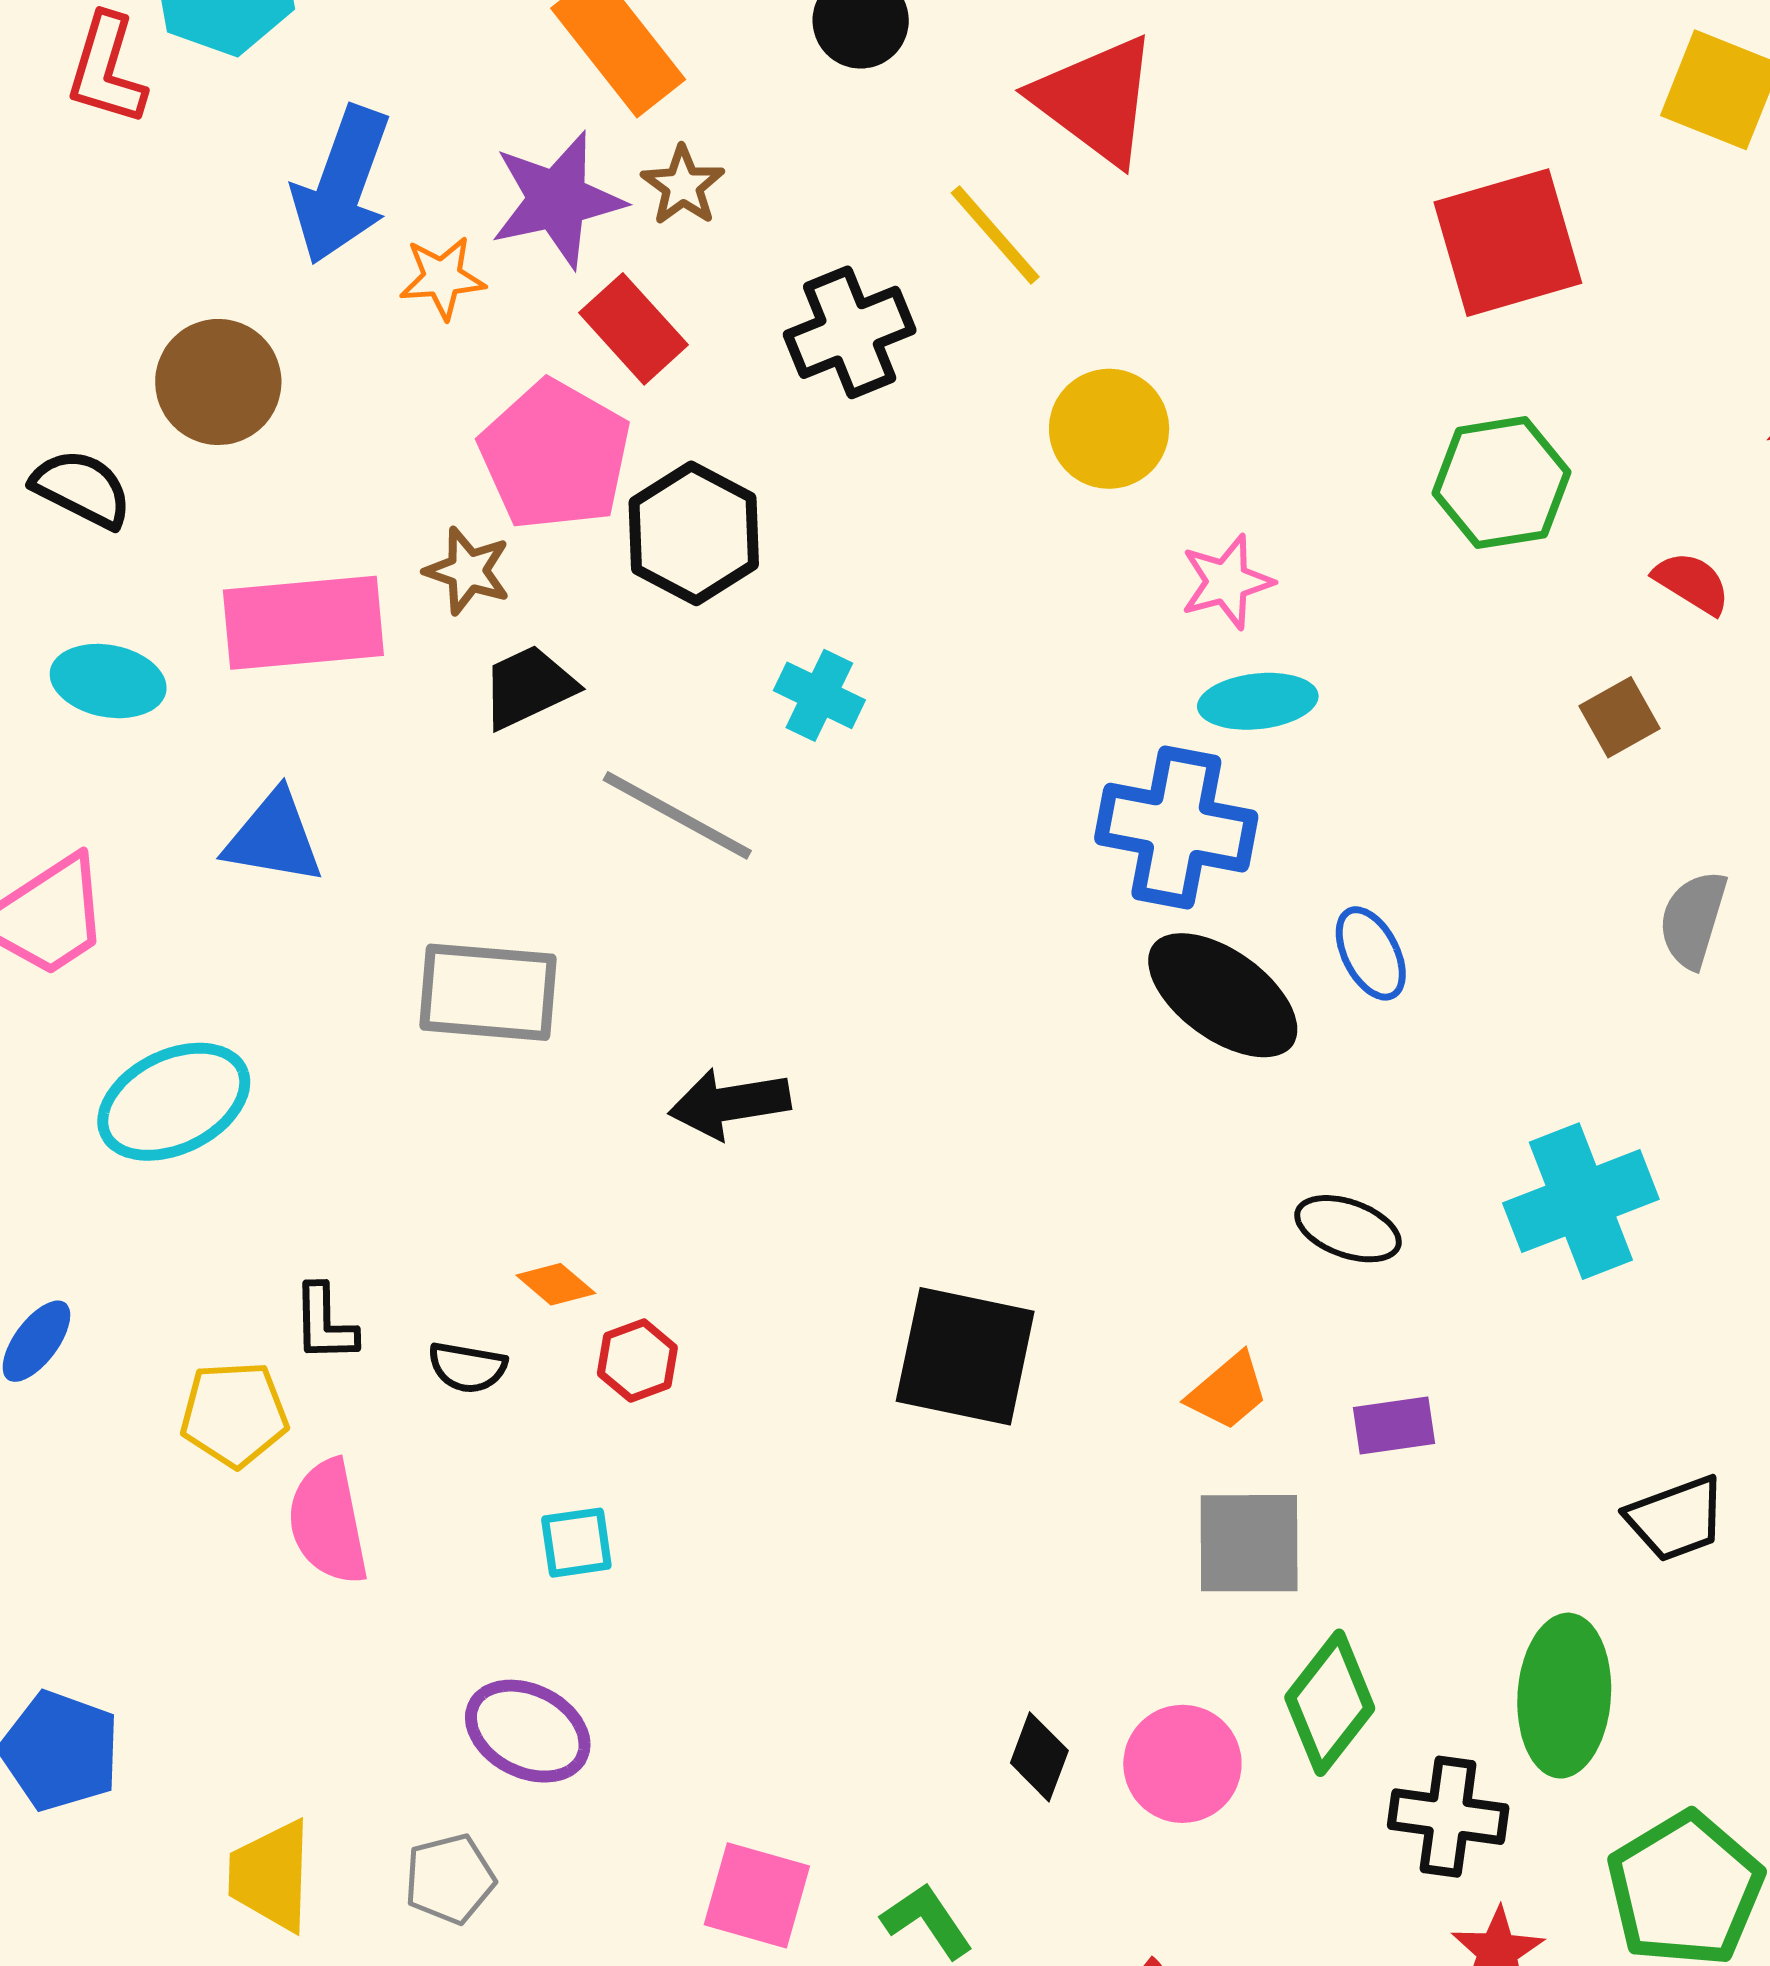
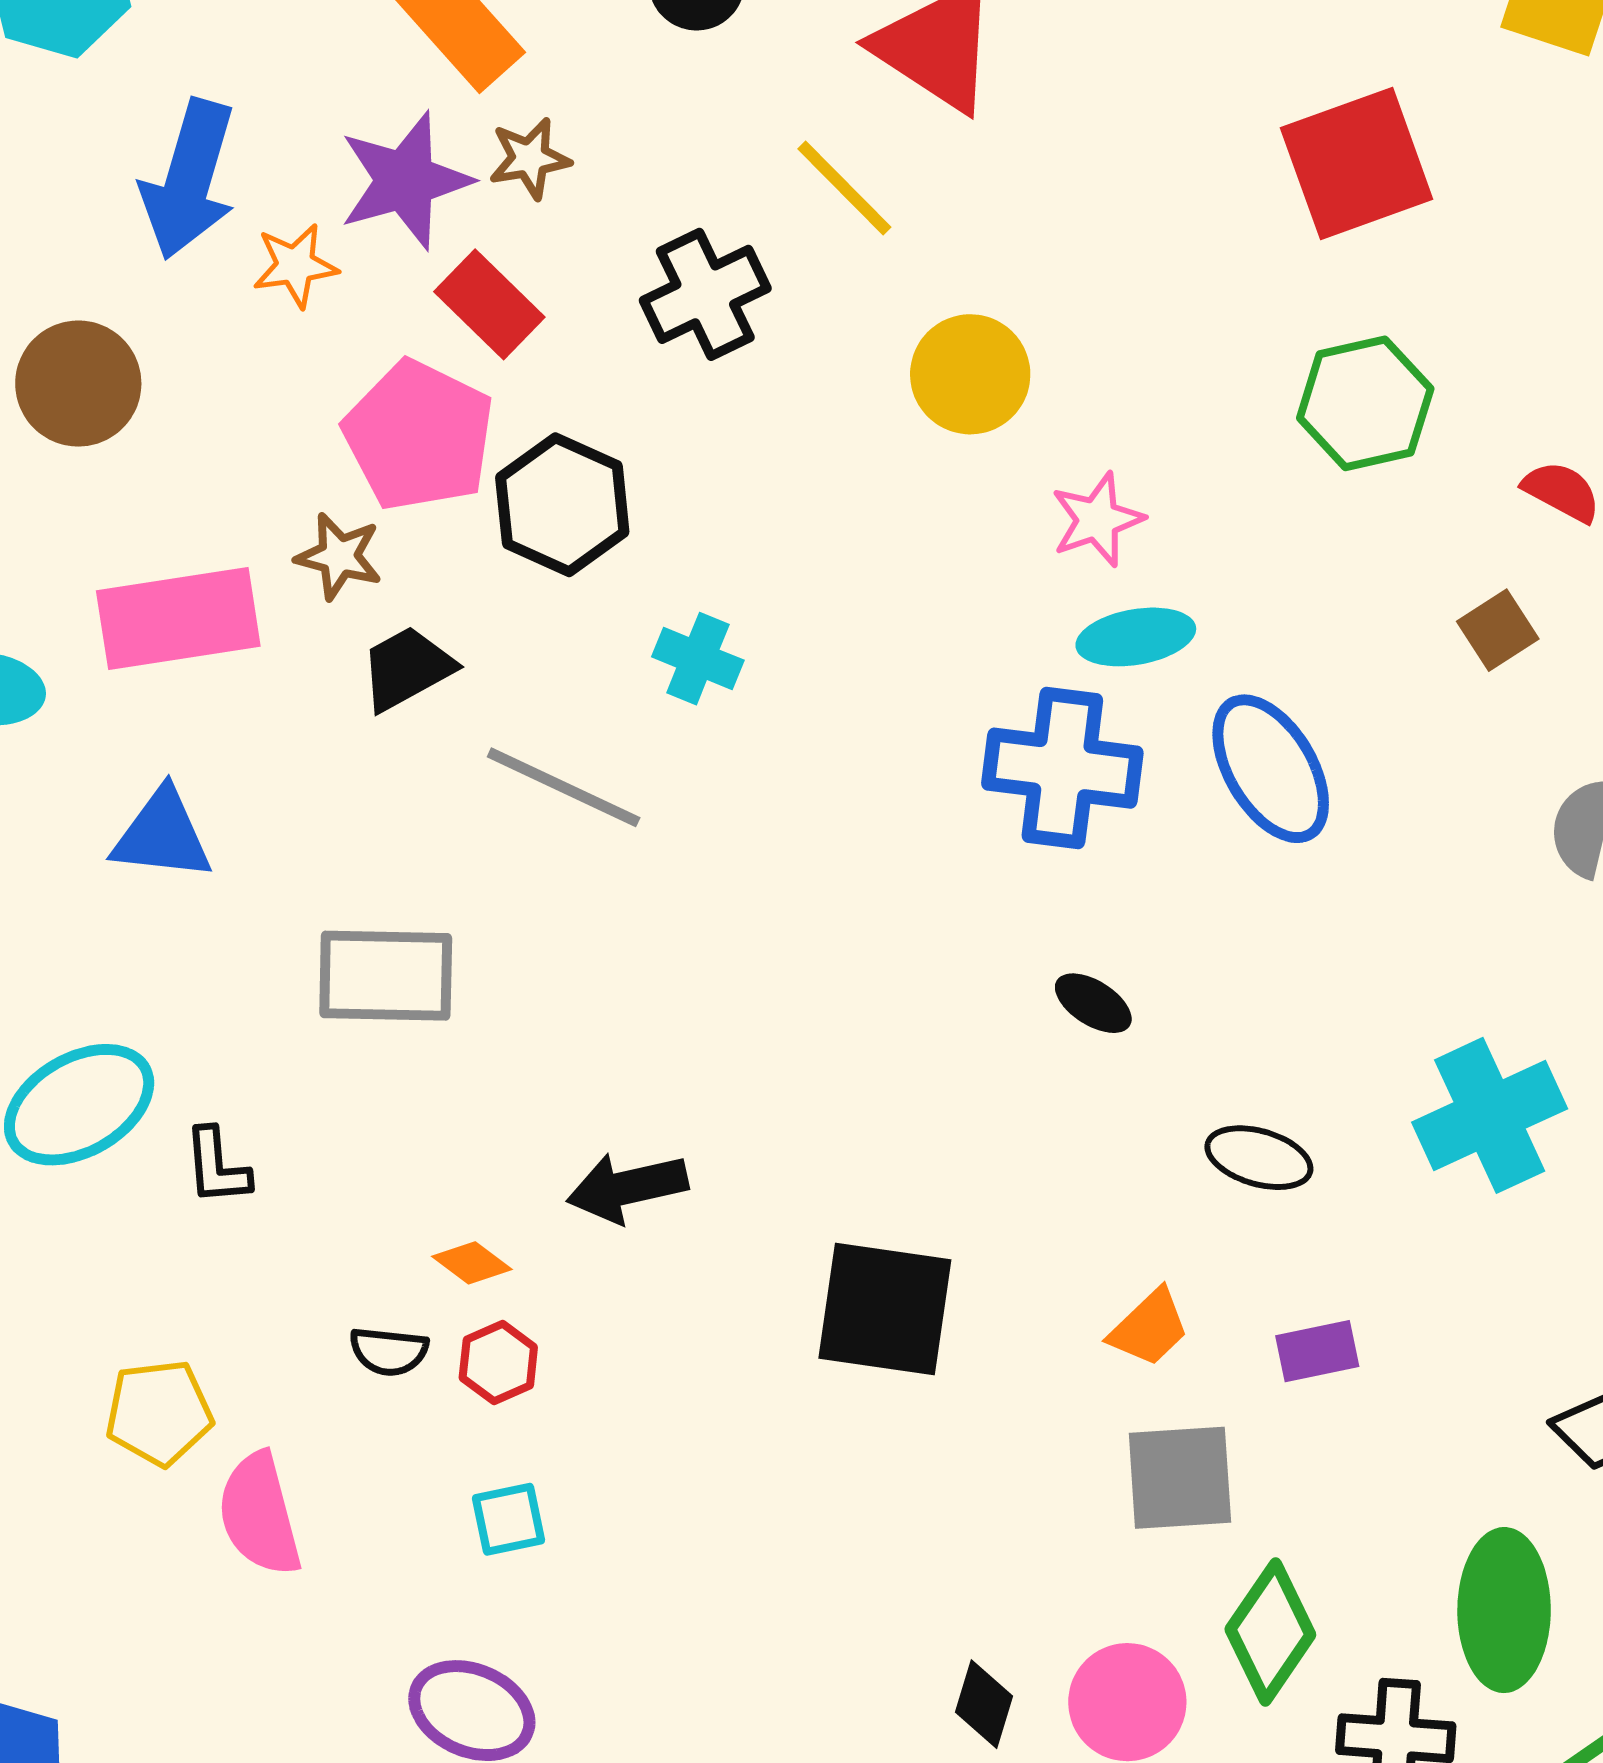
brown star: (683, 186) -> (530, 158), turned 30
blue ellipse: (1371, 953) -> (1271, 769), moved, size x1.6
black ellipse: (1223, 995) -> (1093, 1003), moved, size x0.5
black arrow: (729, 1104) -> (627, 1187), moved
black L-shape: (325, 1323) -> (217, 1166), moved
red hexagon: (637, 1360) -> (498, 1363), moved

